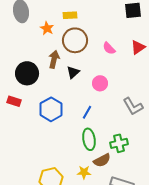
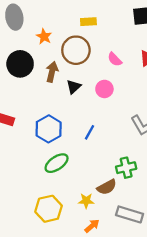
yellow rectangle: (70, 15) -> (88, 22), moved
black circle: (27, 73) -> (20, 64), moved
pink circle: (100, 83) -> (104, 89), moved
green ellipse: (89, 139) -> (57, 163), moved, turned 65

